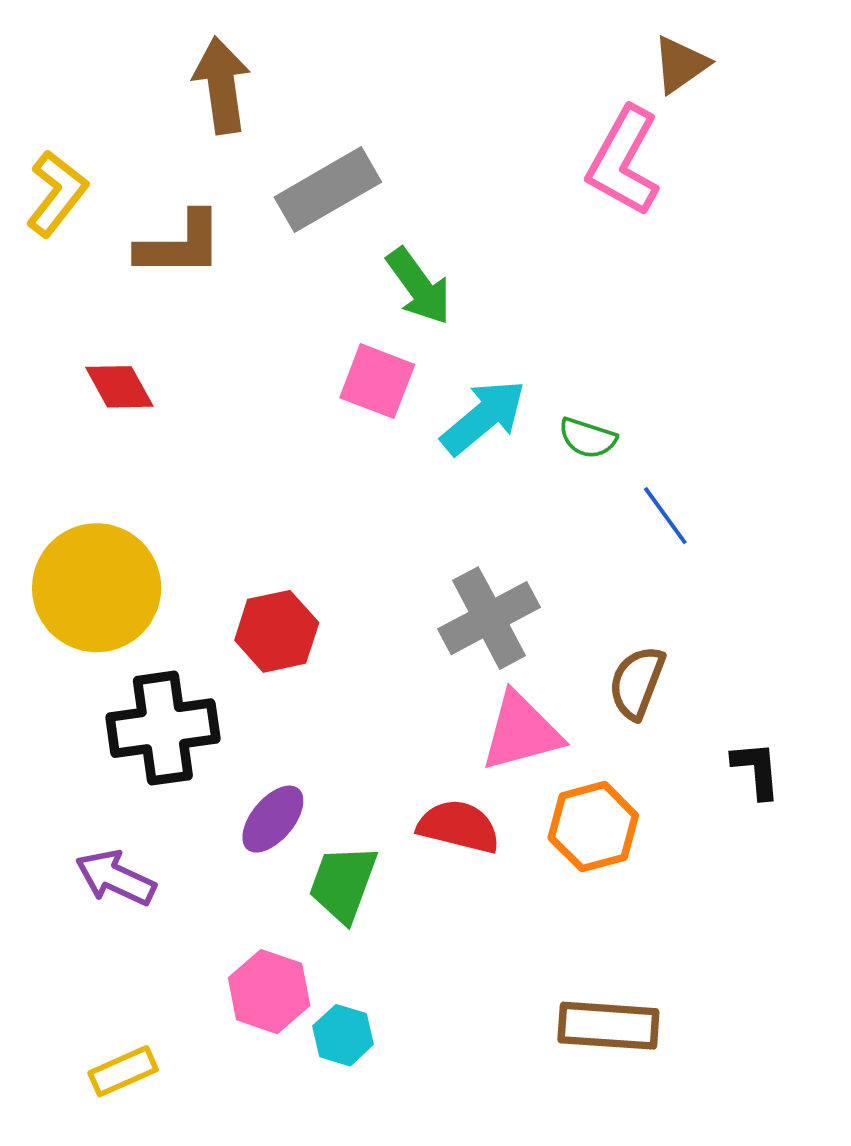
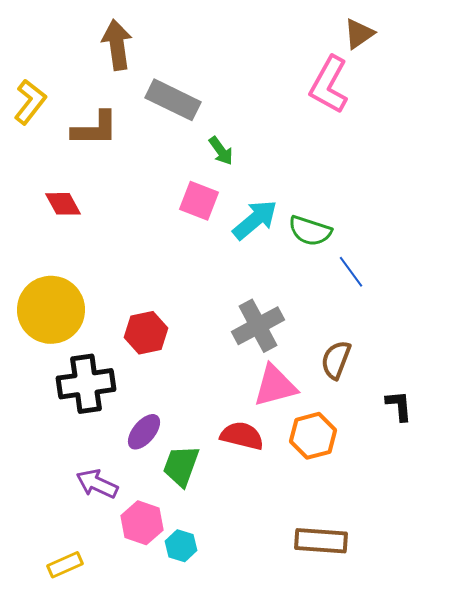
gray rectangle: (328, 190) -> (173, 100), turned 56
green arrow: (419, 286) -> (221, 151), size x0.7
green semicircle: (588, 438) -> (310, 231), size x1.4
purple arrow: (116, 878) -> (97, 484), moved

